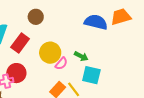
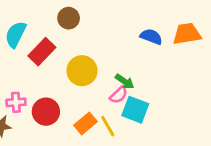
blue semicircle: (96, 22) -> (151, 37), size x0.7
pink semicircle: (61, 63) -> (119, 95), moved
red circle: (16, 73) -> (46, 112), moved

